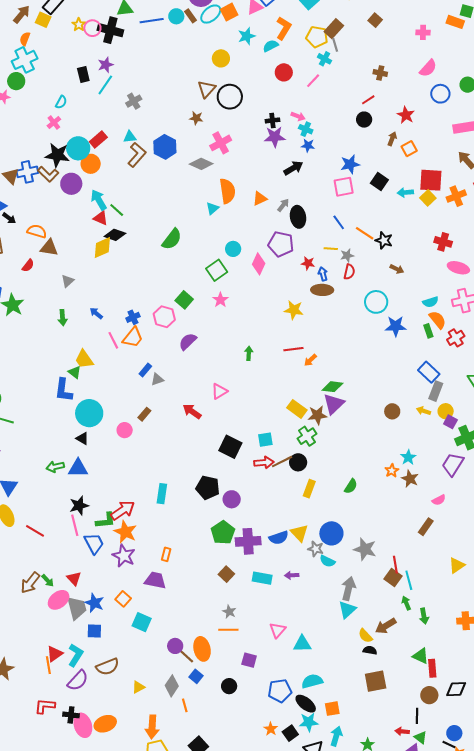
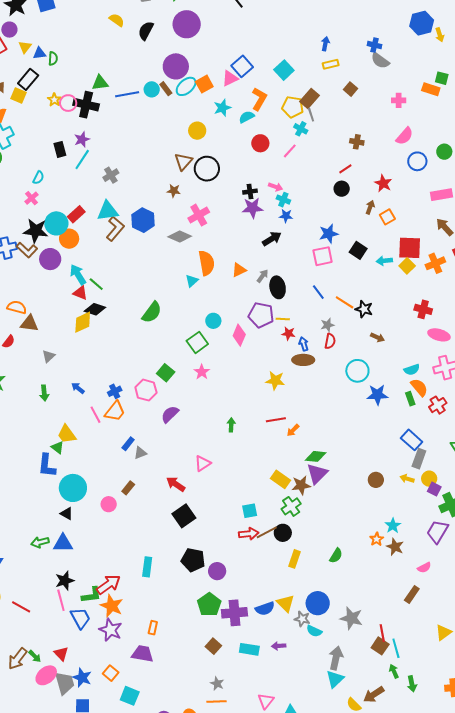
cyan triangle: (130, 137) -> (108, 211), size x1.6
yellow line: (331, 249) -> (283, 319), moved
black square: (230, 447) -> (184, 516), moved, turned 30

